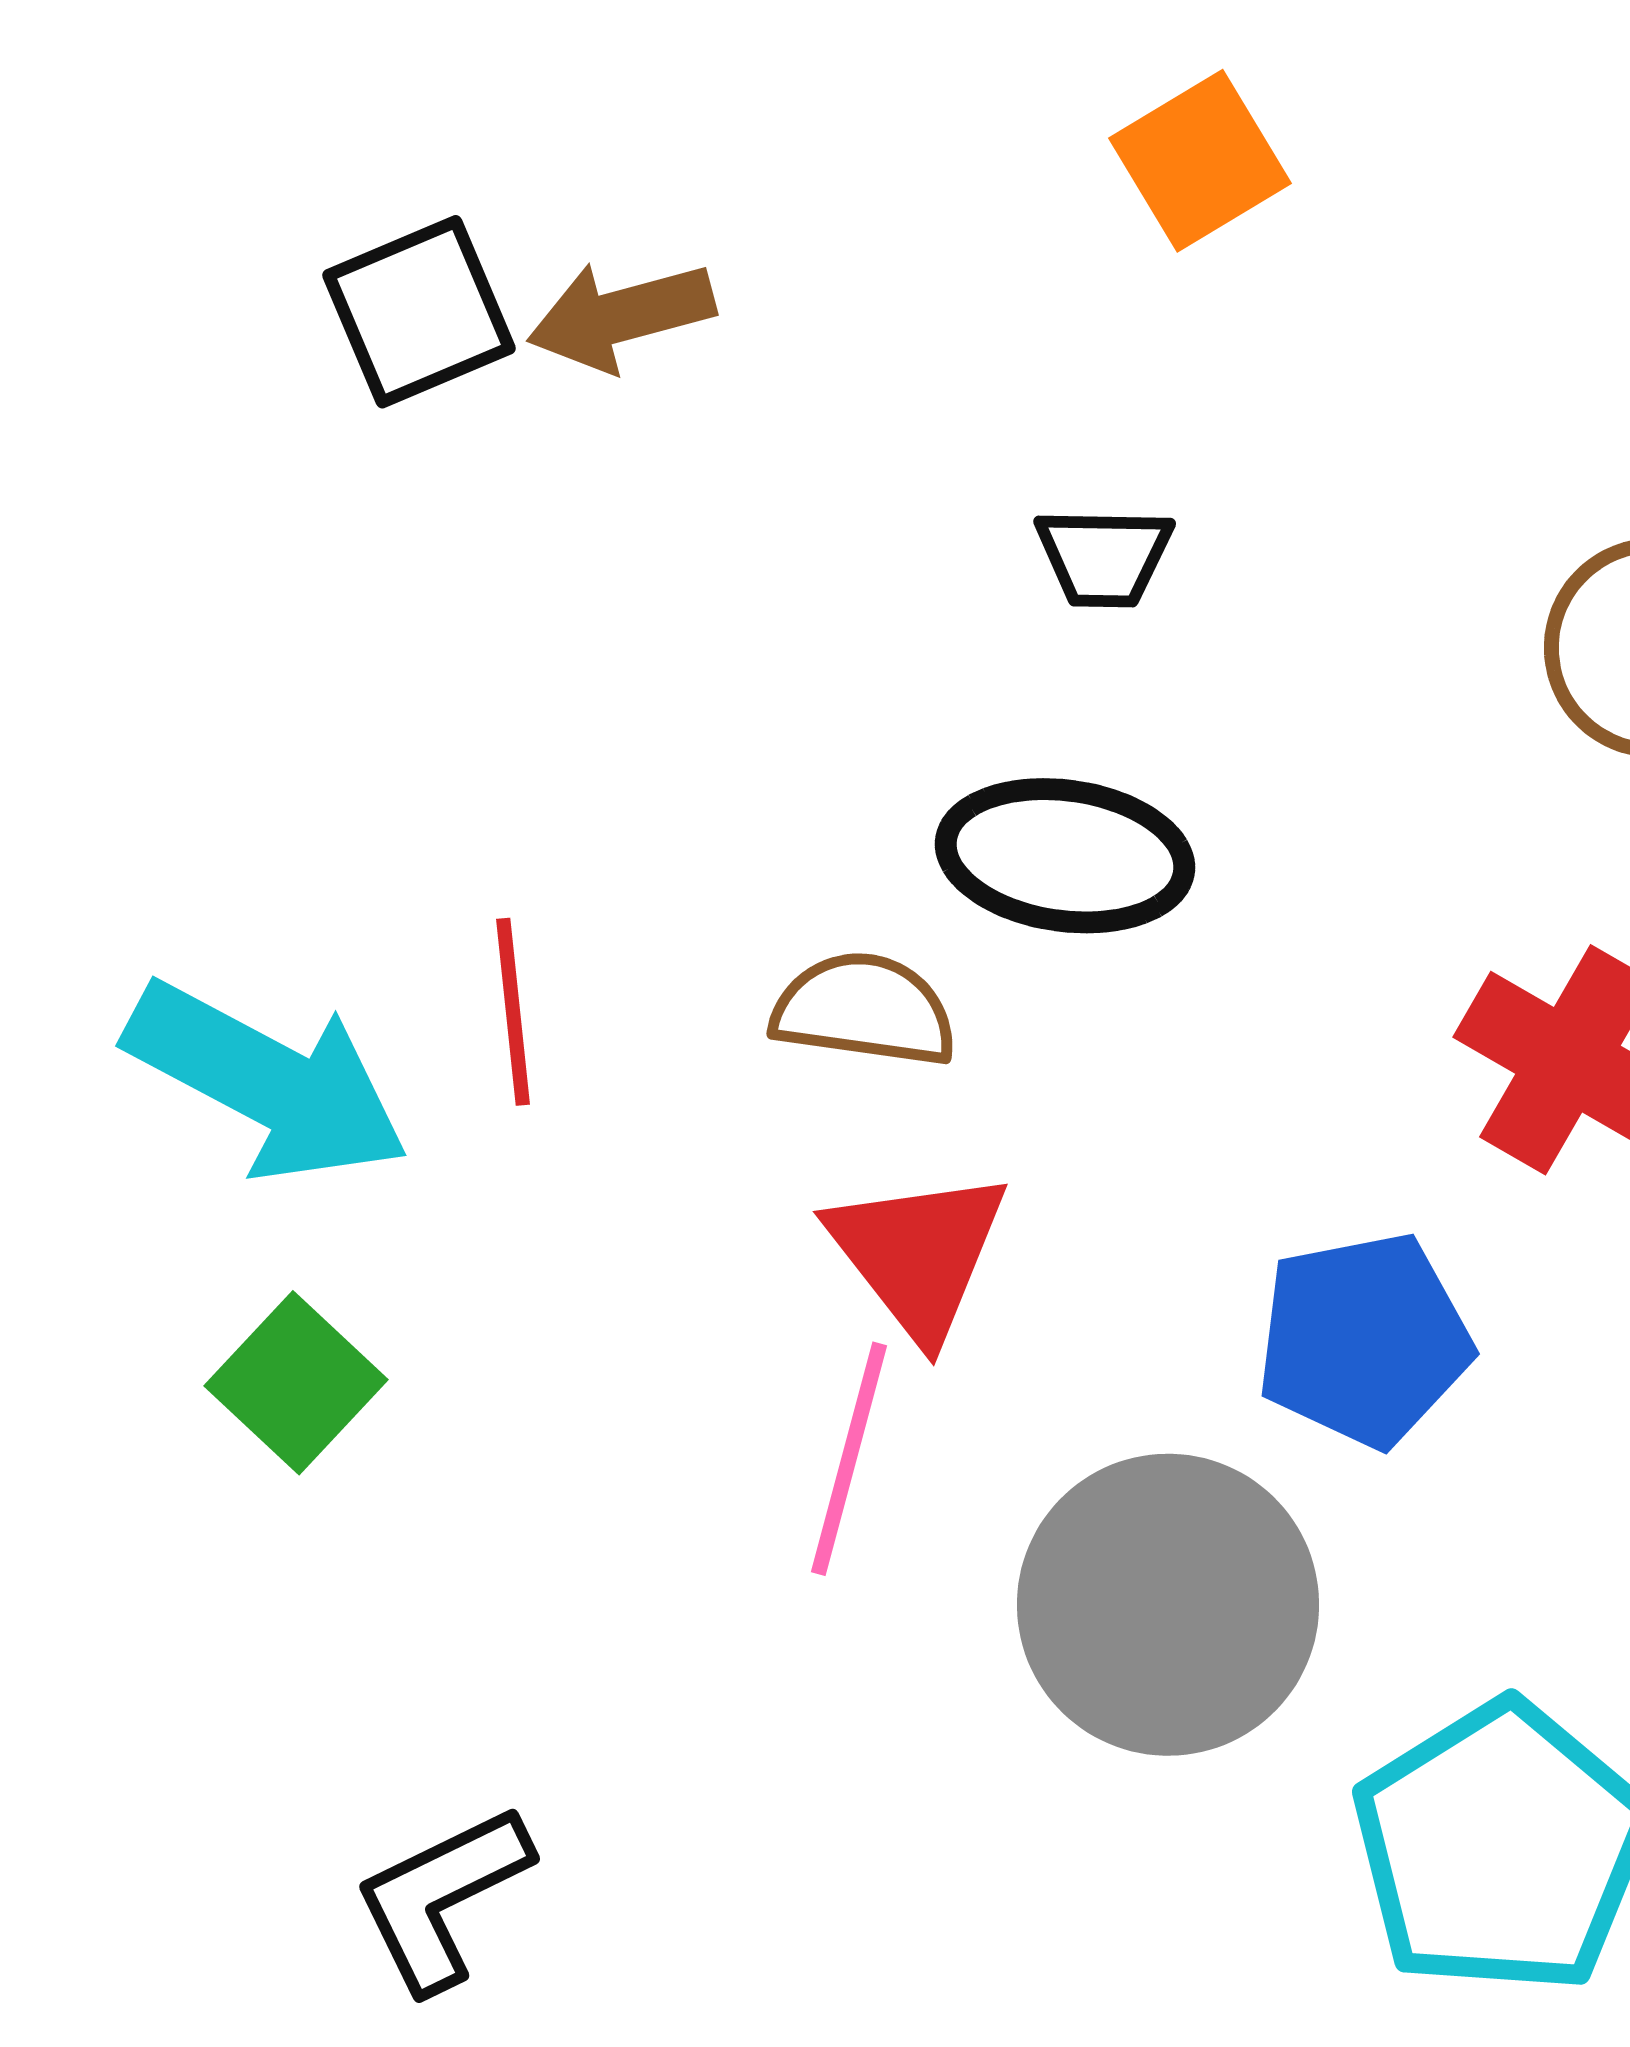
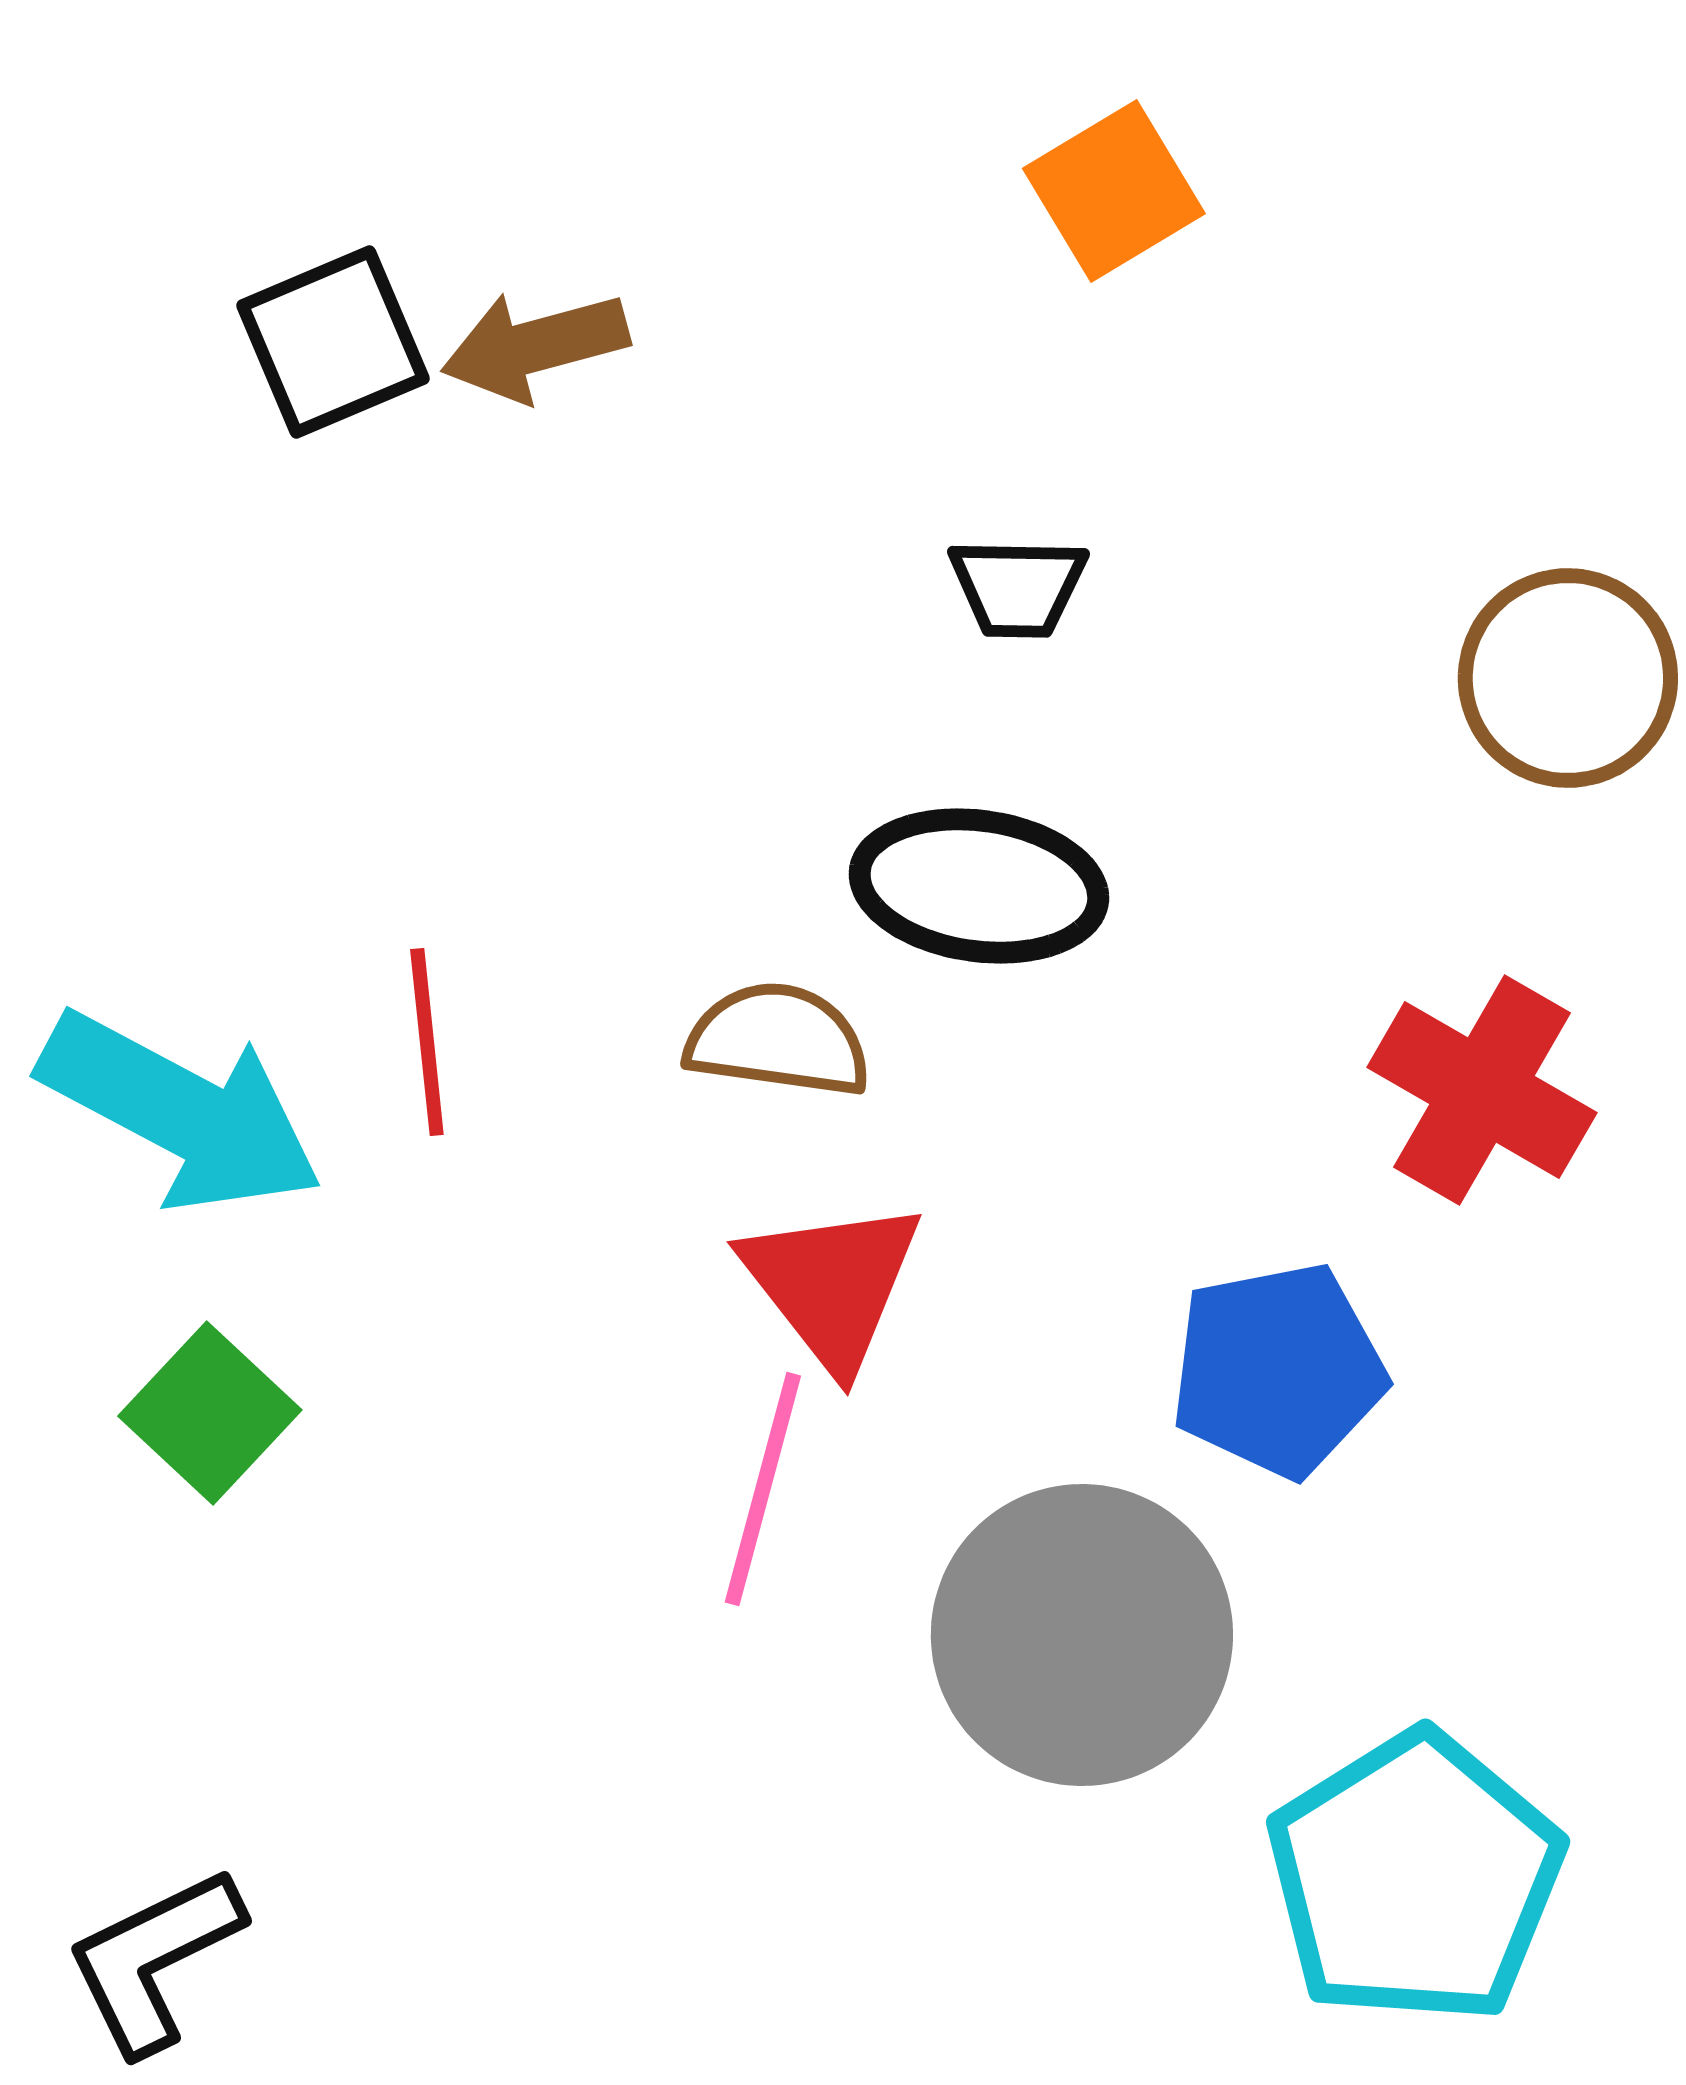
black L-shape: (442, 1898) -> (154, 1960), moved

